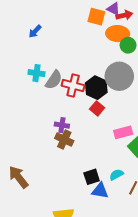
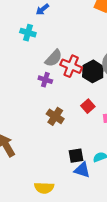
cyan cross: (36, 73) -> (28, 33), moved
red square: (97, 108) -> (88, 106), moved
purple cross: (62, 125) -> (45, 80), moved

